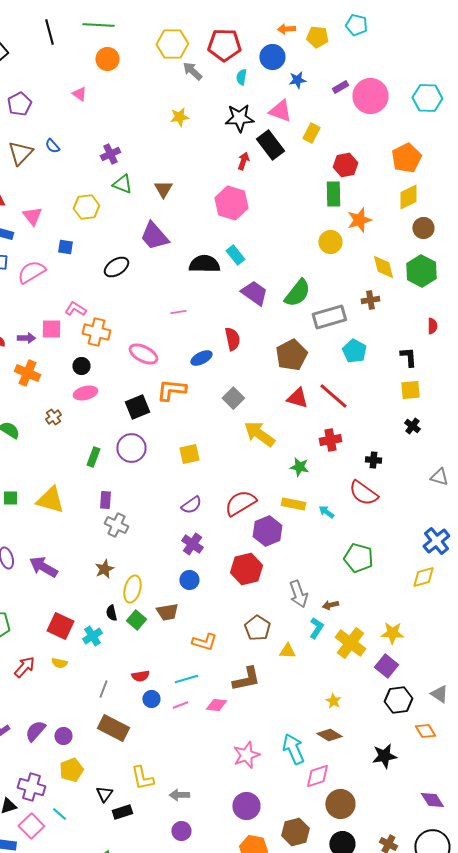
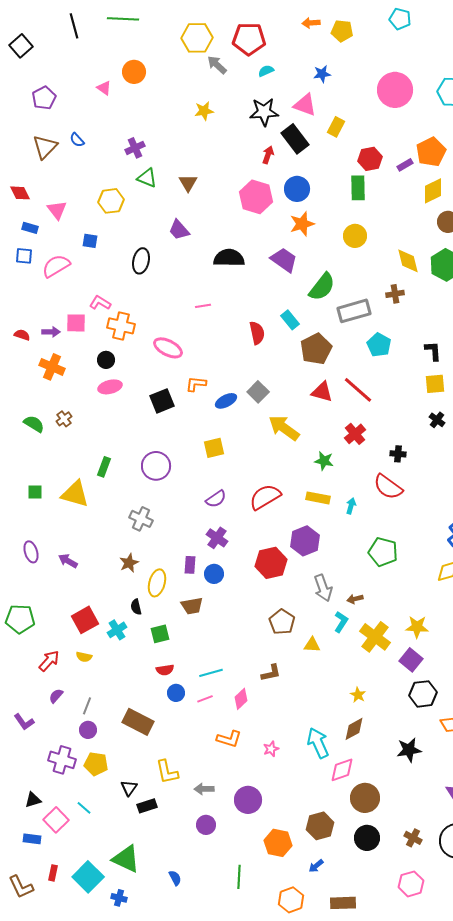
cyan pentagon: (356, 25) -> (400, 19), moved
blue circle: (272, 57) -> (297, 189), moved
orange circle: (107, 59) -> (134, 72), moved
cyan semicircle: (241, 77) -> (266, 71), turned 56
purple rectangle: (340, 87) -> (405, 165), moved
orange star: (359, 220) -> (302, 224), moved
purple trapezoid: (154, 236) -> (179, 230), size x0.7
cyan rectangle: (235, 255) -> (290, 320), moved
black ellipse: (116, 267) -> (141, 261), turned -45
purple trapezoid: (254, 293) -> (284, 260), moved
blue ellipse: (201, 358) -> (226, 401), moved
orange L-shape: (171, 390) -> (196, 384), size x0.7
brown cross: (53, 417) -> (64, 419), moved
red cross: (330, 440) -> (355, 434), turned -30
purple circle: (131, 448) -> (156, 466), moved
green rectangle: (93, 457) -> (104, 467), moved
purple rectangle: (105, 500) -> (190, 565), moved
cyan arrow: (326, 512) -> (351, 506), turned 70
purple hexagon: (267, 531) -> (305, 541), moved
purple arrow: (43, 567) -> (68, 561), size x0.7
green square: (136, 620) -> (160, 634), moved, turned 36
red square: (60, 626) -> (85, 620), turned 36
orange L-shape: (204, 642) -> (229, 739), moved
brown L-shape: (246, 679) -> (271, 673), size x0.7
gray line: (103, 689) -> (87, 706), moved
pink diamond: (216, 705) -> (241, 699), turned -50
purple semicircle: (35, 731) -> (56, 696), moved, size x0.7
brown diamond: (329, 735) -> (354, 729), turned -60
pink star: (246, 755) -> (271, 749), size x0.6
yellow pentagon: (71, 770) -> (96, 764), turned 30
purple cross: (31, 787) -> (62, 760), moved
purple circle: (246, 806) -> (248, 800), moved

